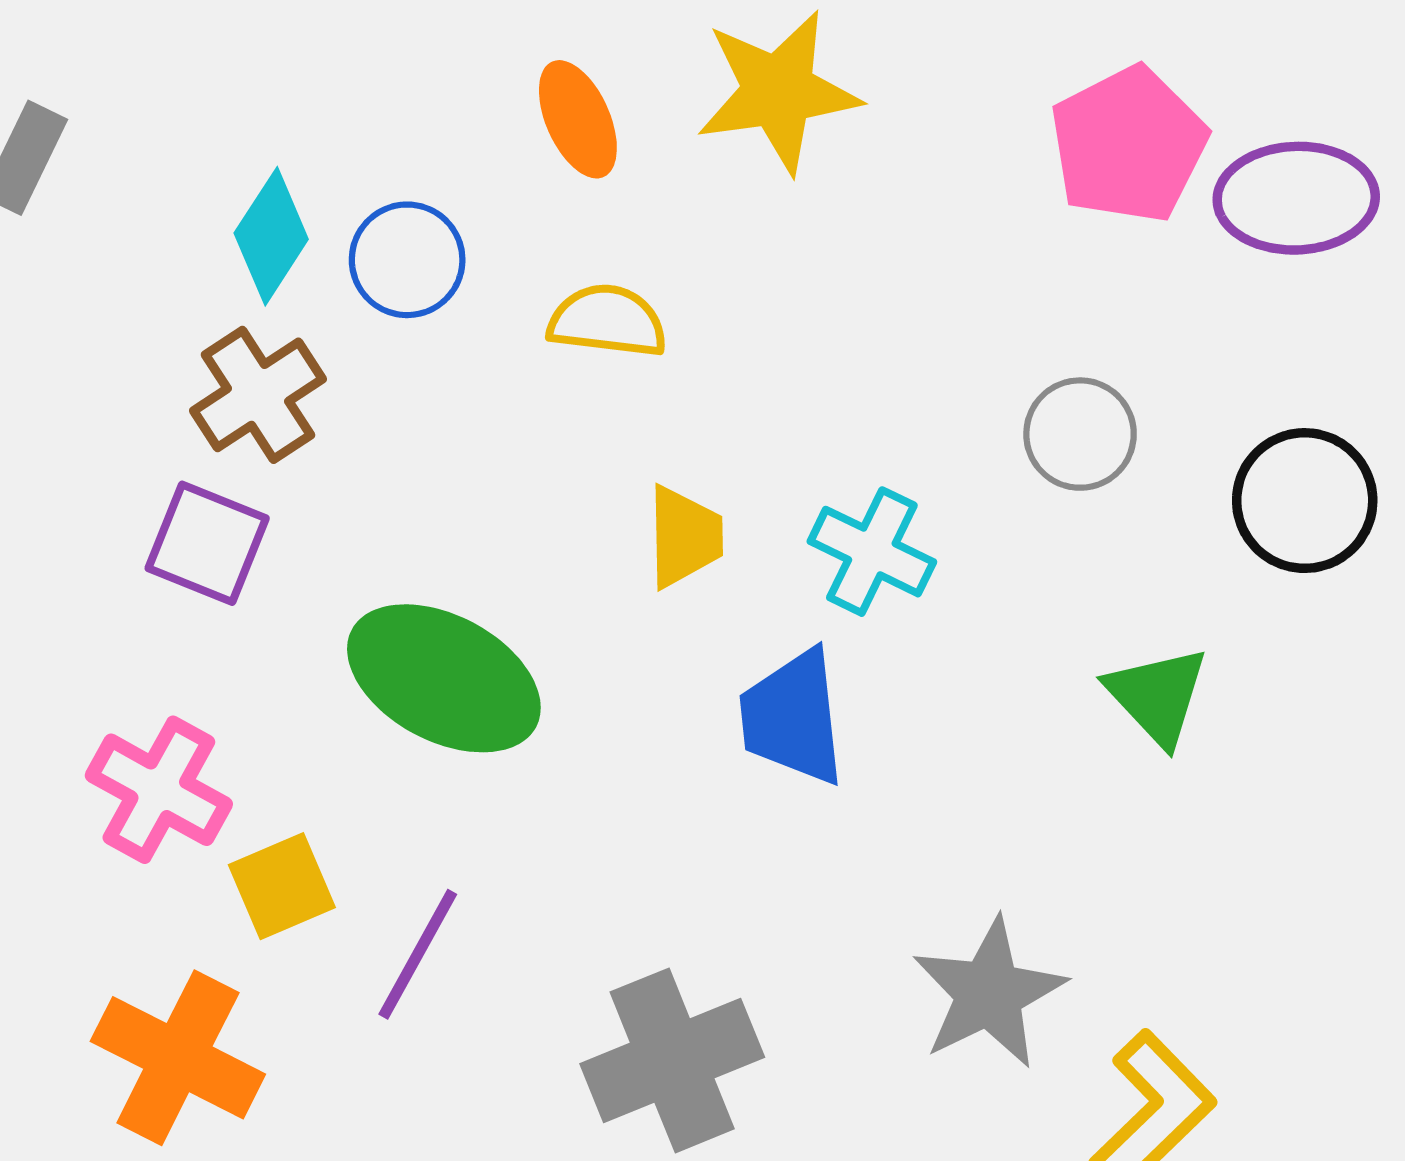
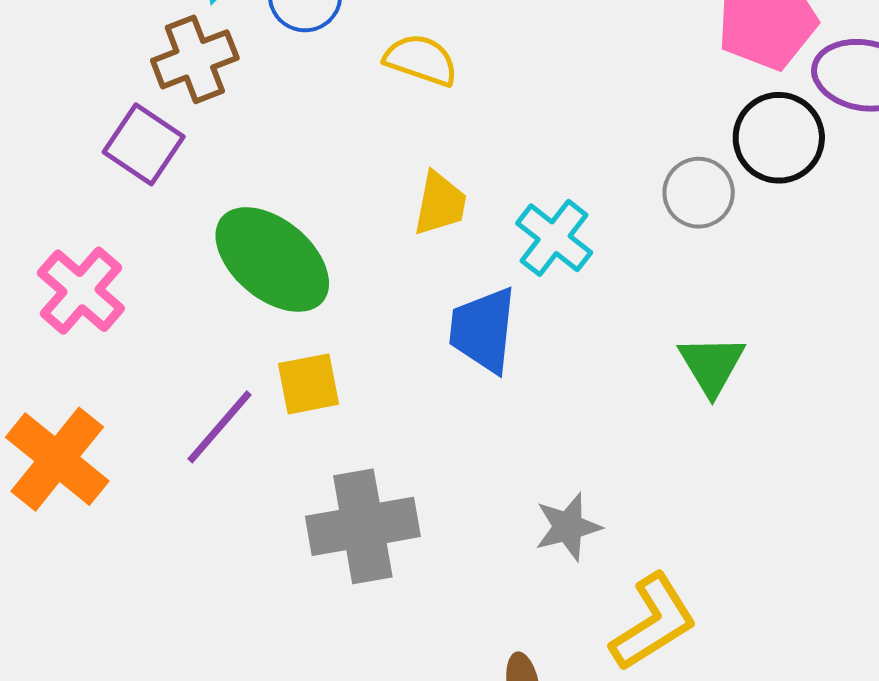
black circle: (1305, 501) -> (779, 138), moved
yellow square: (282, 886) -> (308, 384), moved
gray star: (989, 993) -> (568, 527), size x0.7

